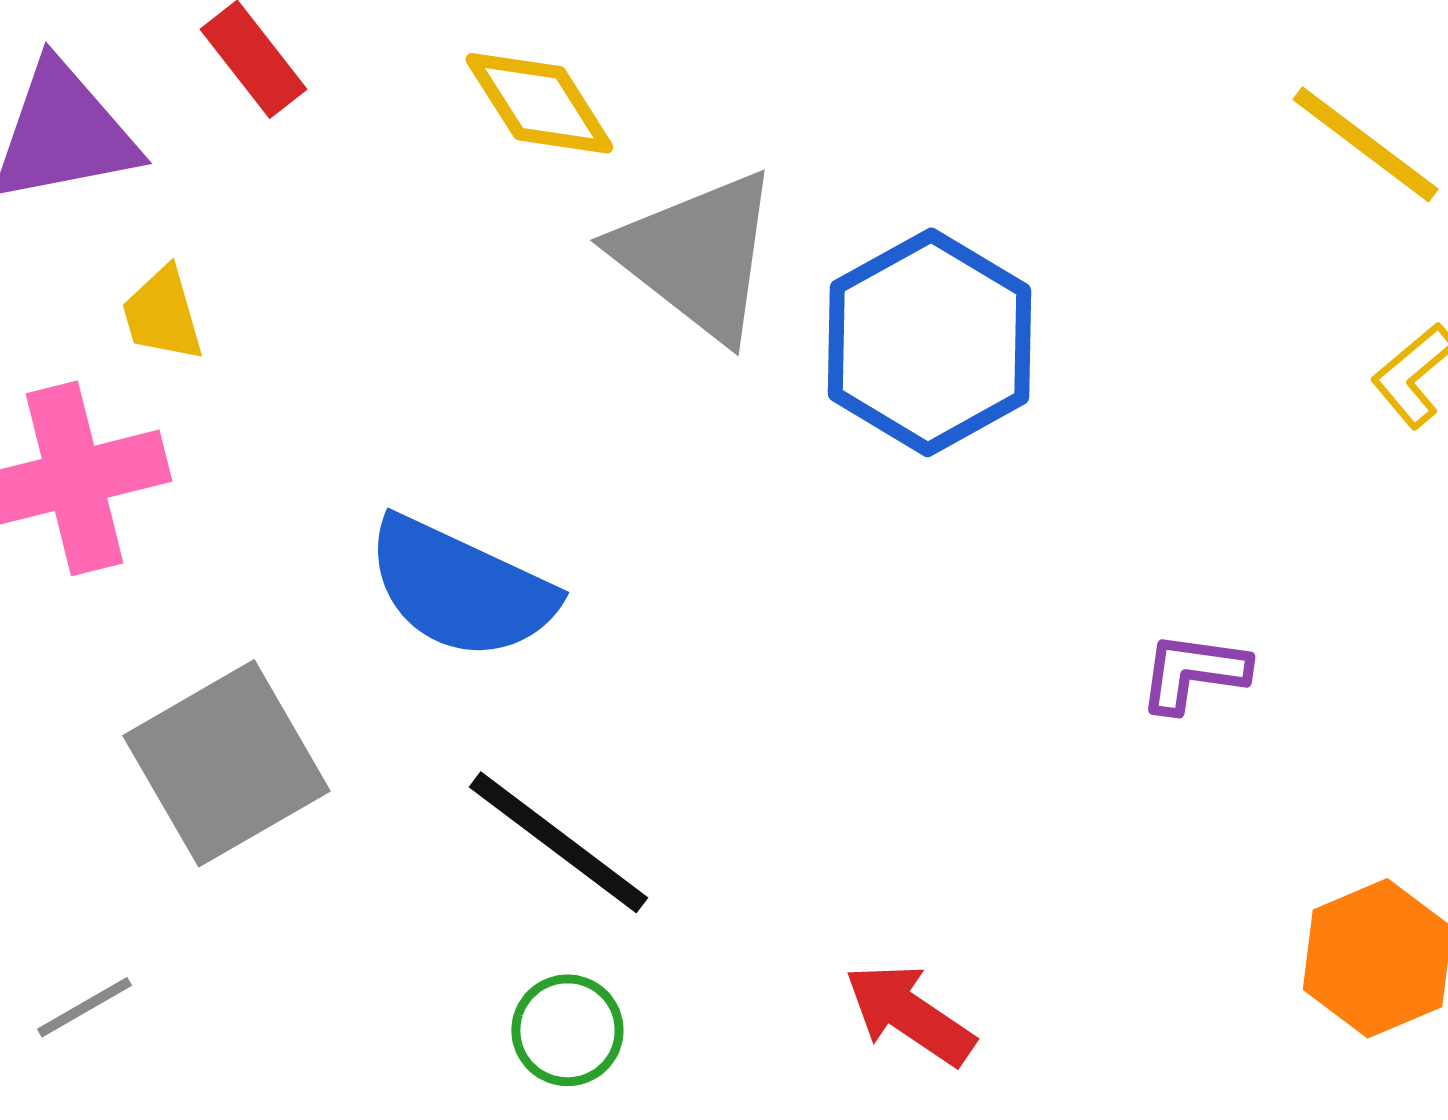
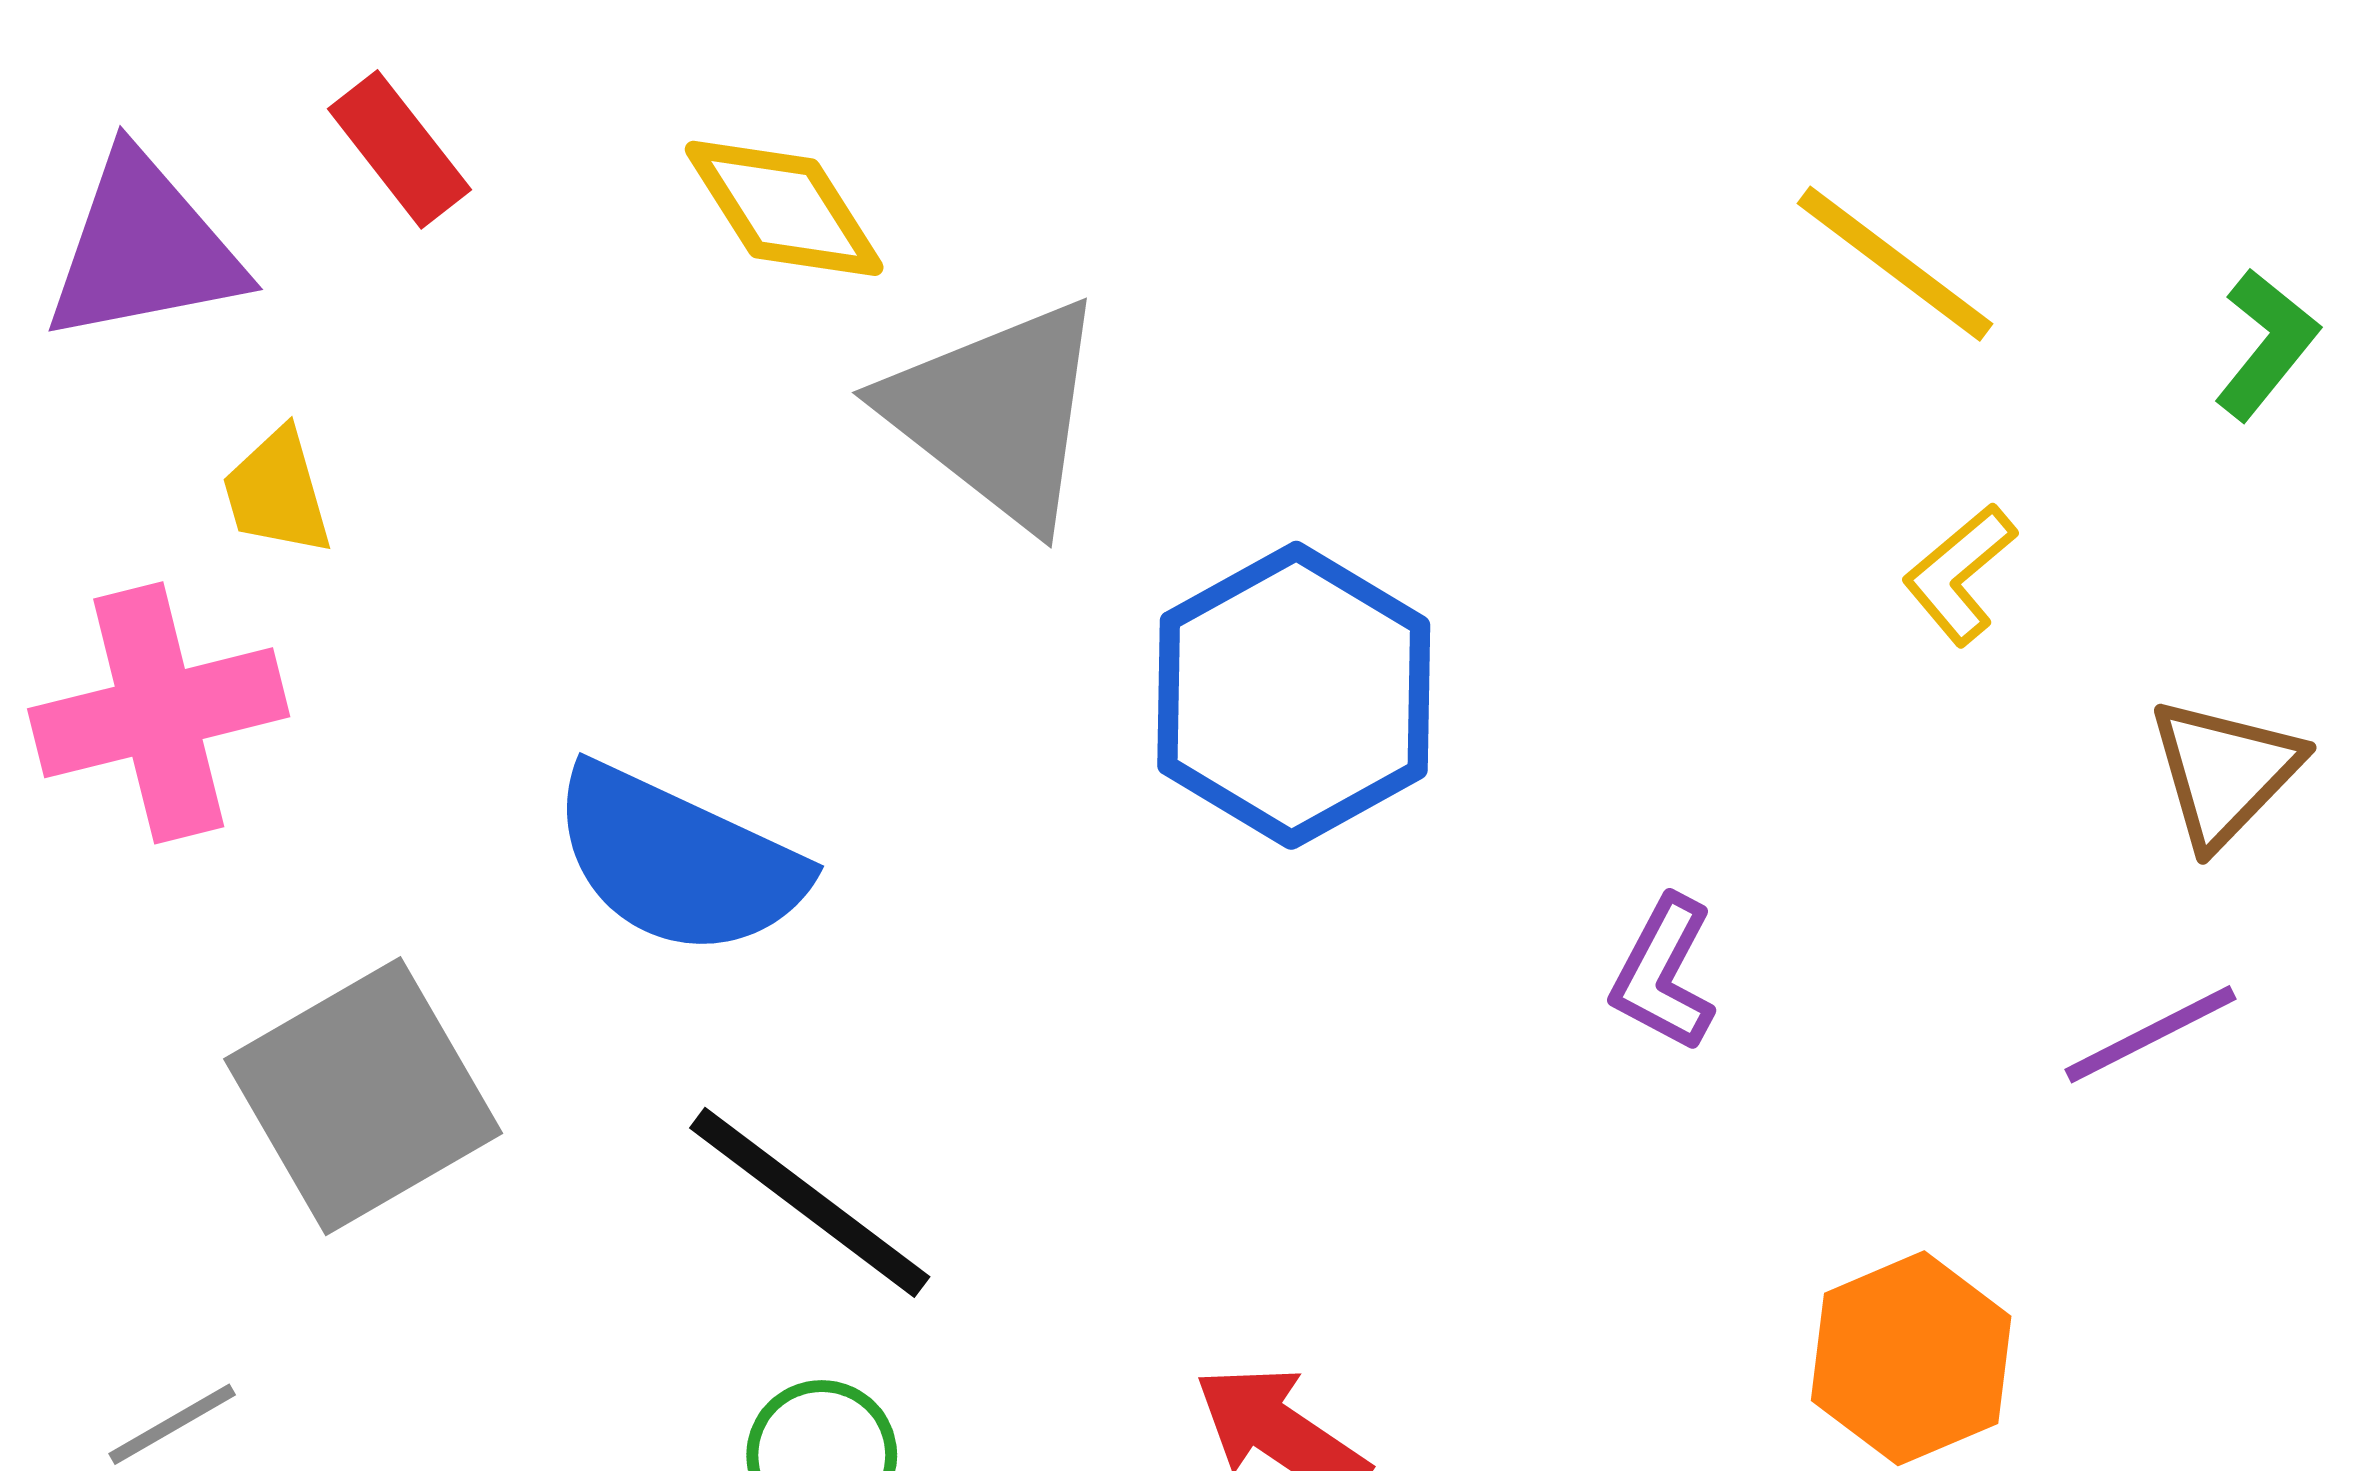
blue hexagon: (929, 342) -> (1294, 695), moved
purple L-shape: (1193, 672) -> (1664, 974), turned -70

